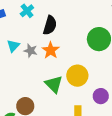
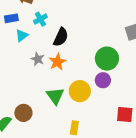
cyan triangle: (13, 46) -> (22, 35), moved
purple circle: (101, 96) -> (103, 80), moved

